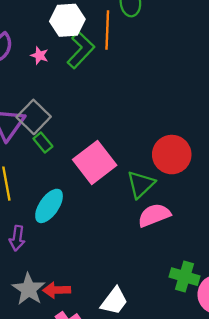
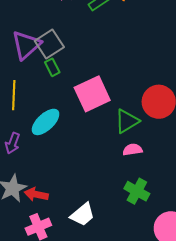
pink semicircle: (154, 215) -> (132, 150), size x0.7
green cross: (185, 277) -> (137, 191), moved

